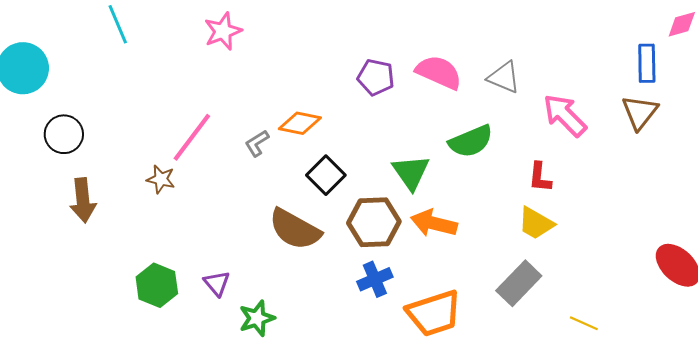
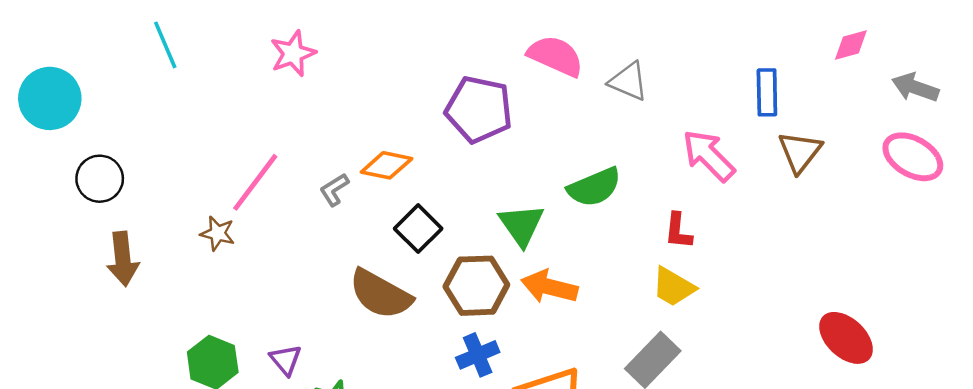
blue rectangle: (647, 63) -> (767, 92), moved
pink semicircle: (439, 72) -> (555, 56), moved
purple pentagon: (376, 77) -> (479, 109), size x1.5
gray triangle: (504, 77) -> (628, 81), moved

